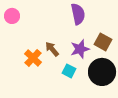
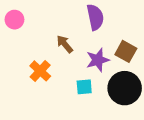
brown arrow: (52, 49) -> (65, 44), moved
cyan square: (69, 71) -> (84, 87), turned -32

